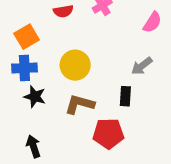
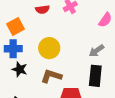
black rectangle: (125, 96) -> (95, 76), moved, size x1.5

